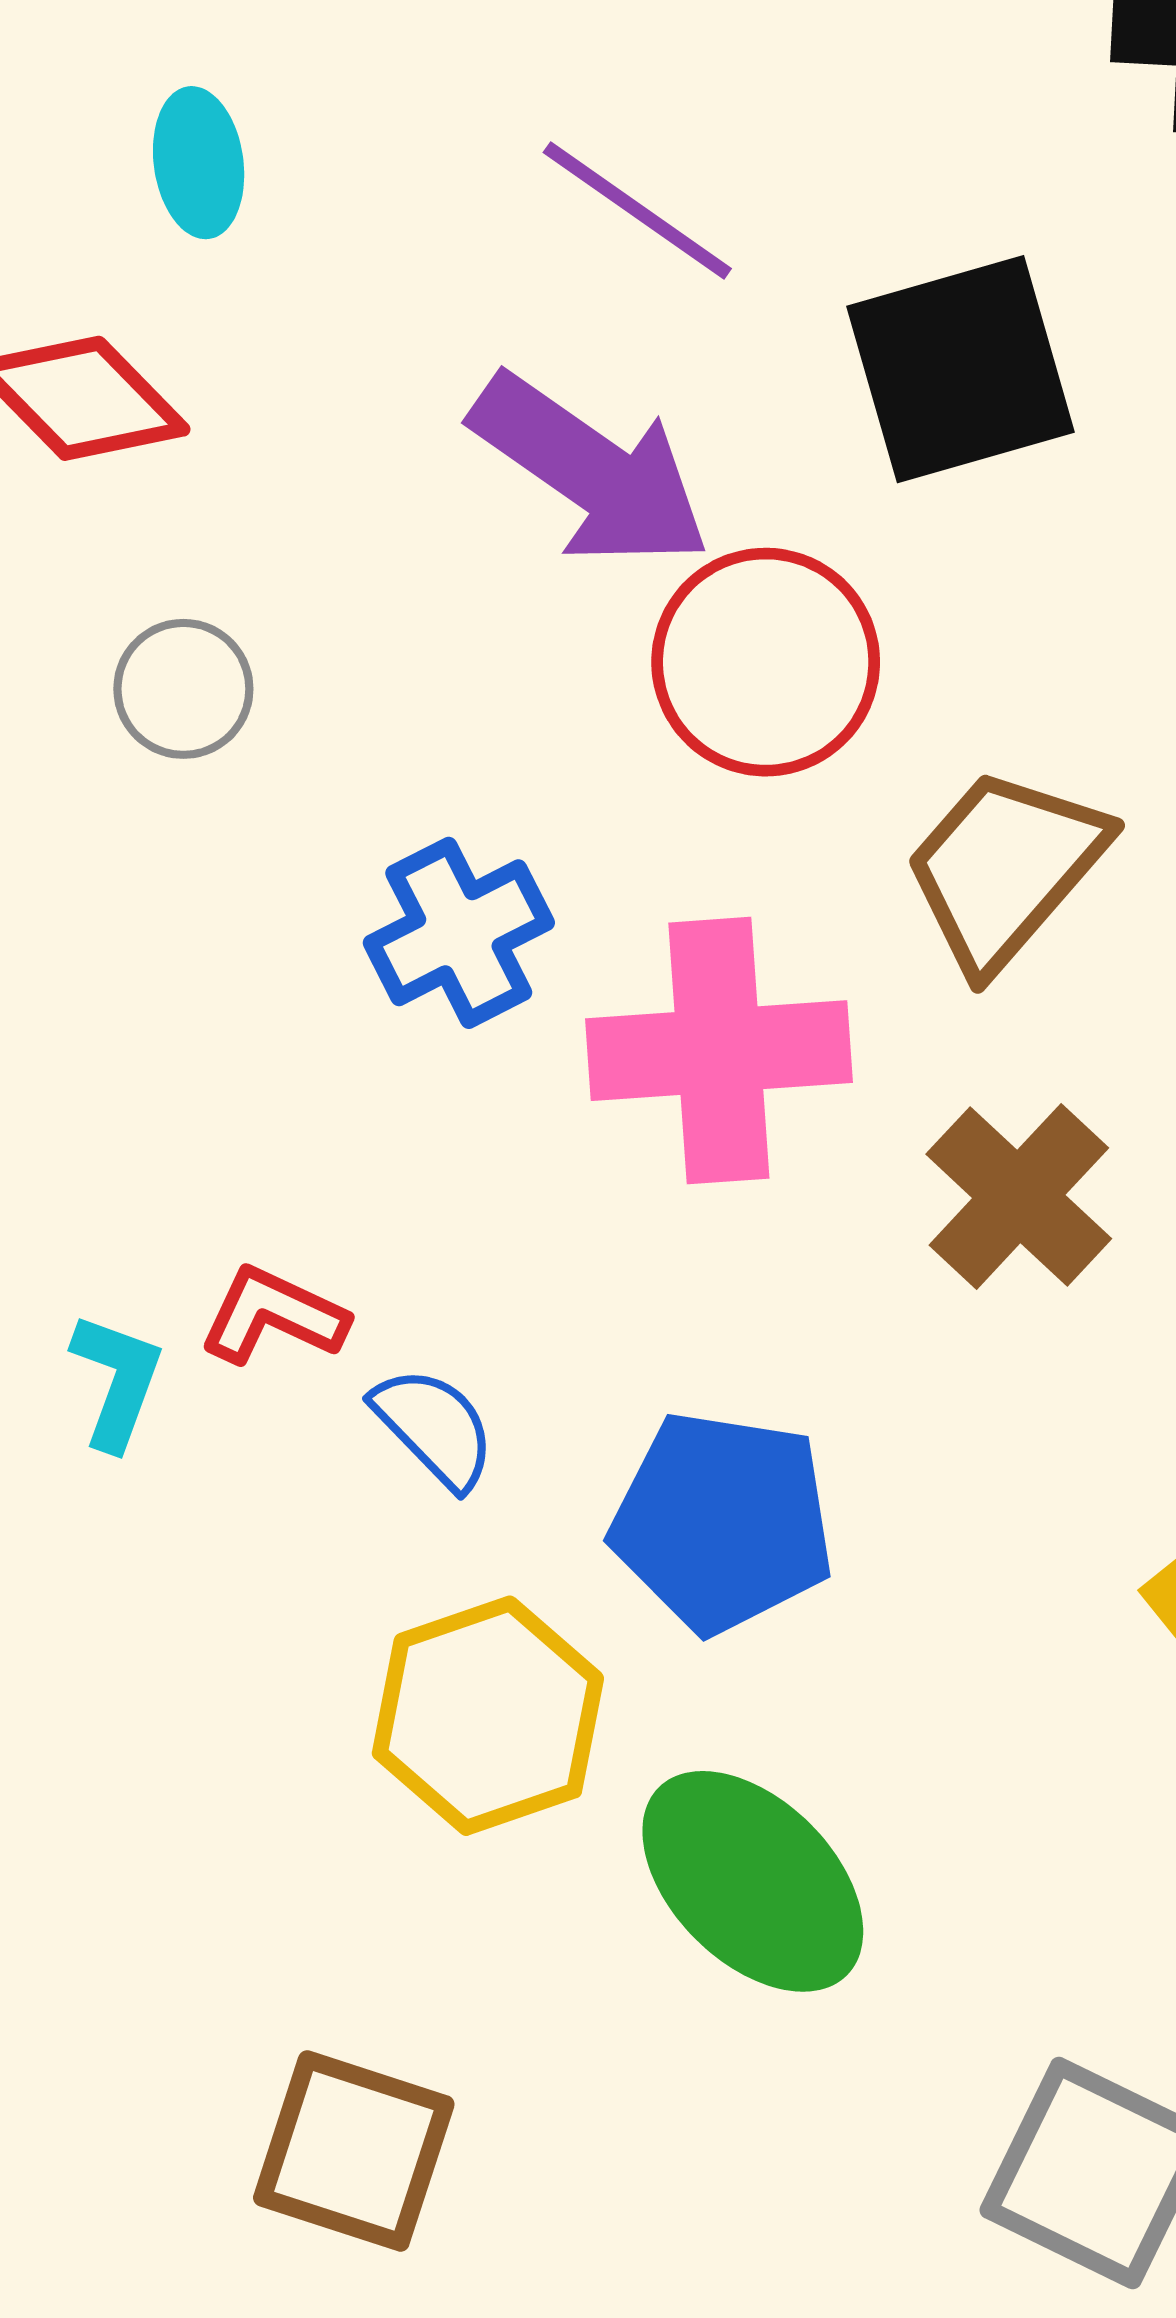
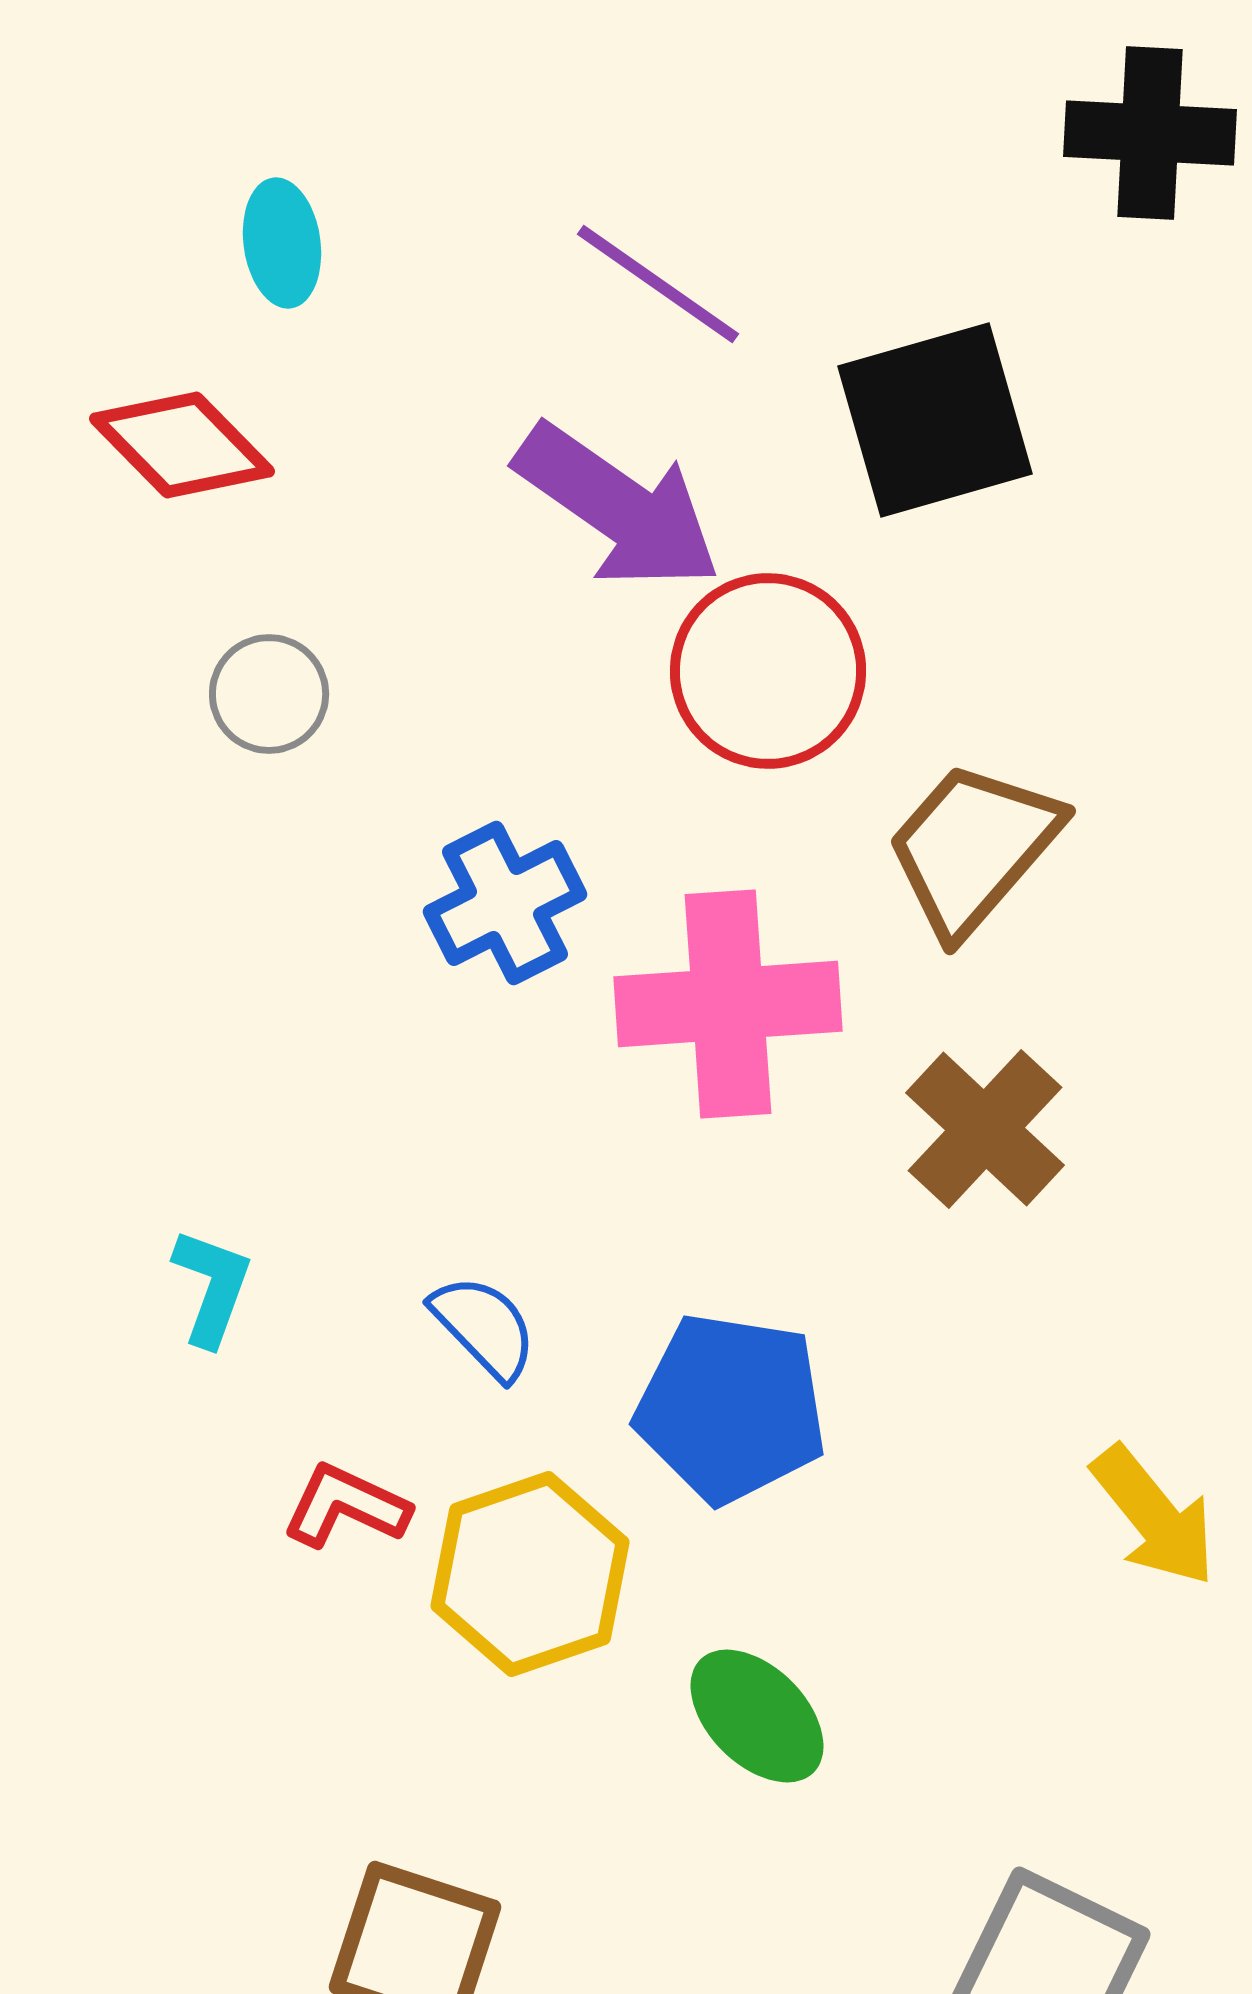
red L-shape: (273, 1315) -> (346, 1506), moved
green ellipse: (753, 1881) -> (757, 1716), size x0.7

